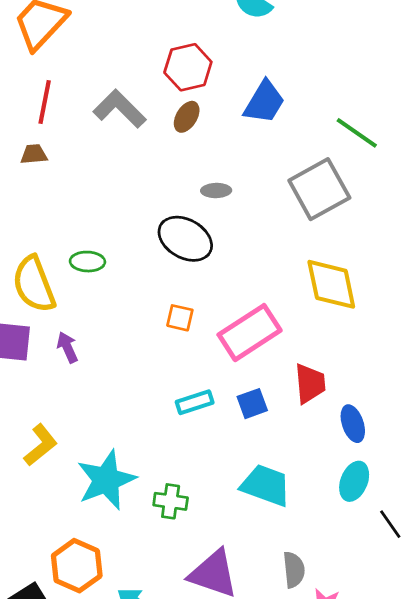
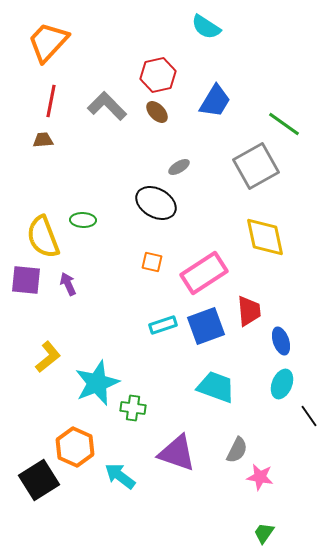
brown ellipse: (187, 117) -> (157, 112), turned -75
gray ellipse: (216, 190) -> (179, 167), turned -30
blue square: (252, 404) -> (206, 326), size x1.6
green cross: (171, 501) -> (133, 408), moved
gray semicircle: (294, 570) -> (237, 450), turned 32

